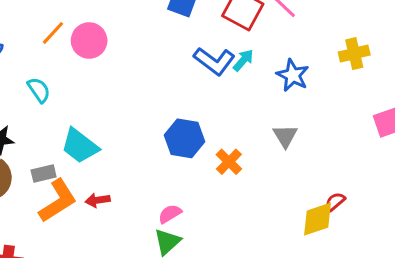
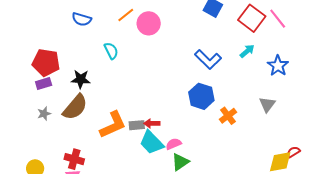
blue L-shape: (214, 61) -> (208, 59), moved
cyan trapezoid: (80, 146) -> (152, 142), moved
gray rectangle: (44, 174) -> (137, 125), moved
red arrow: (98, 200) -> (152, 123), moved
pink semicircle: (170, 214) -> (174, 144), moved

